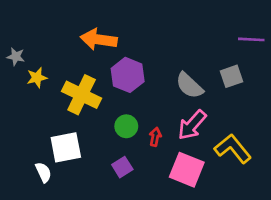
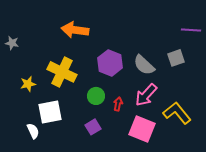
purple hexagon: (128, 75) -> (110, 63), moved
yellow star: (37, 78) -> (28, 84), moved

